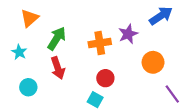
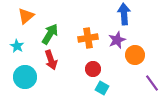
blue arrow: (161, 16) -> (124, 14), moved, turned -60
purple star: (128, 34) -> (117, 40), moved
cyan circle: (28, 87) -> (25, 77), size x1.5
cyan square: (95, 100) -> (102, 88), moved

